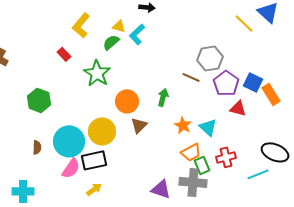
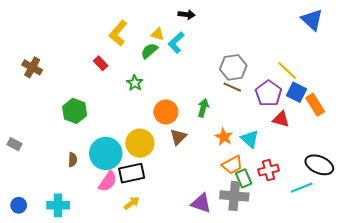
yellow line: (244, 23) -> (287, 70), moved
gray hexagon: (210, 58) -> (233, 67), moved
green star: (97, 73) -> (135, 83), size x0.6

